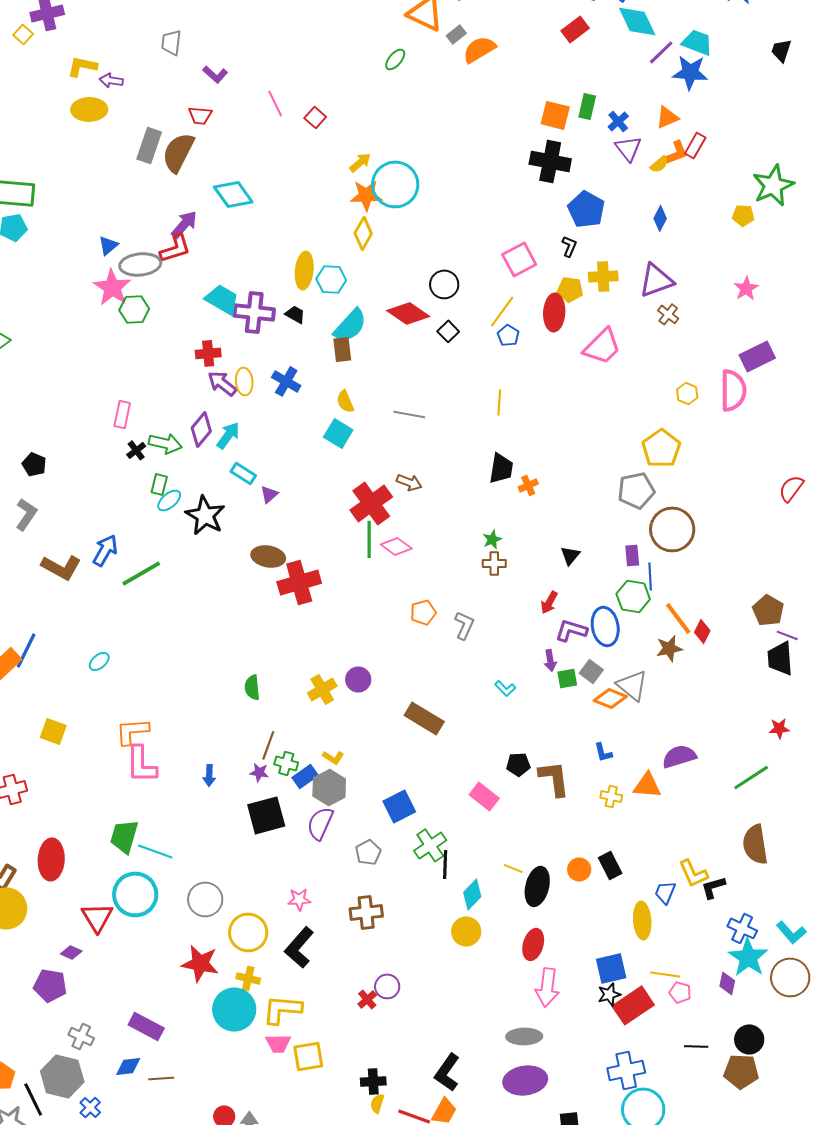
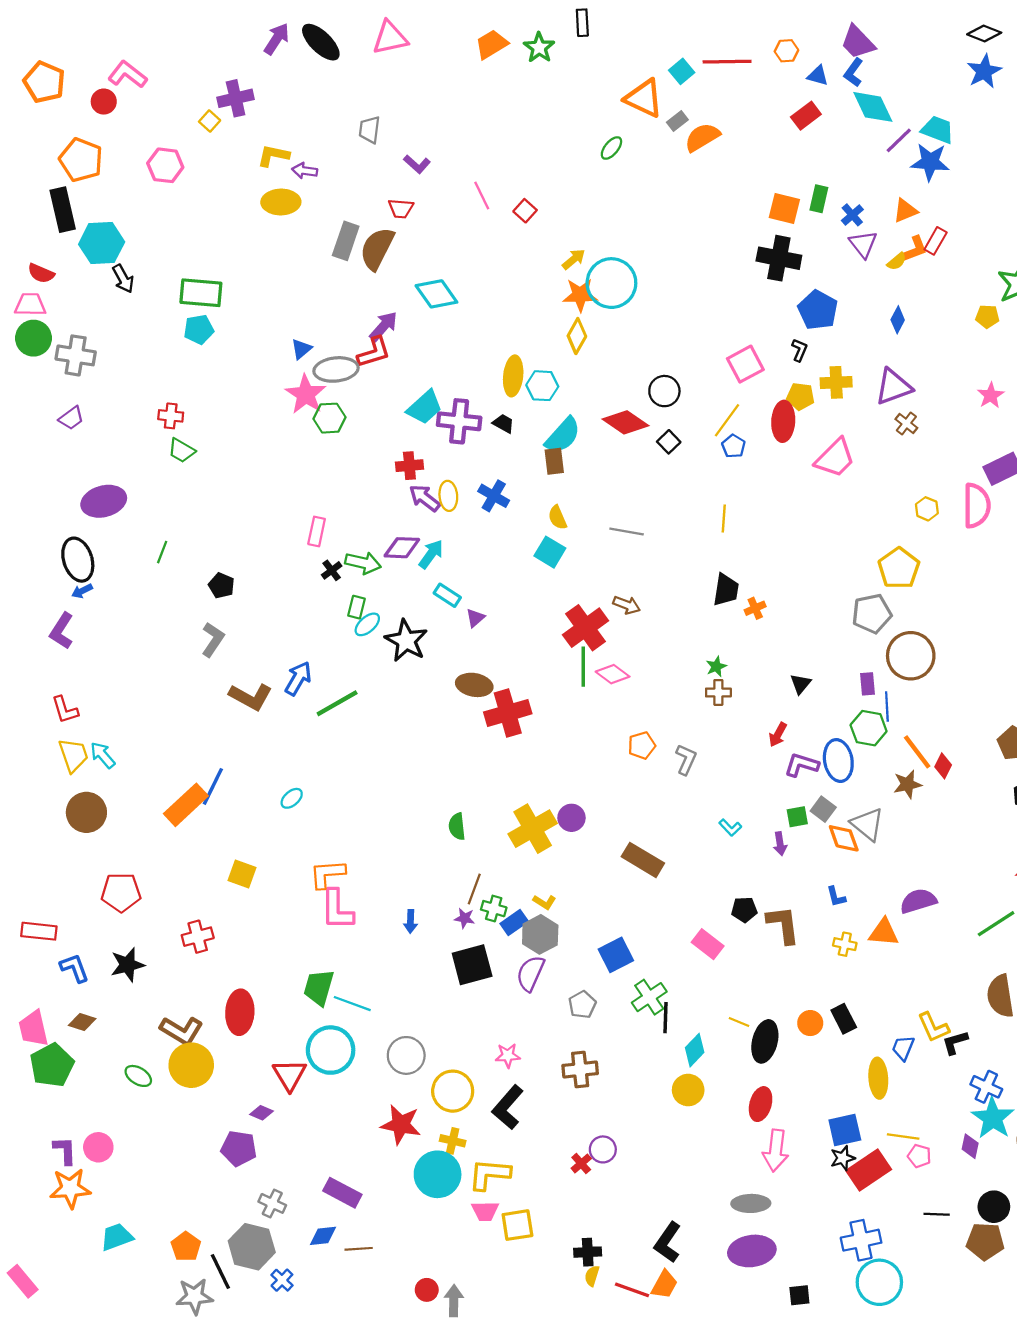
cyan trapezoid: (222, 299) -> (425, 407), turned 108
purple diamond: (201, 429) -> (402, 548), turned 52
purple arrow: (550, 660) -> (780, 844), moved
yellow cross: (322, 689) -> (533, 829), size x1.5
orange diamond: (610, 698) -> (844, 838), turned 48

